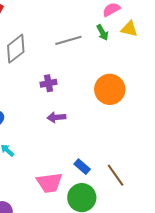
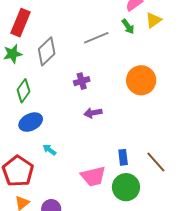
yellow triangle: (129, 29) -> (153, 20), turned -42
blue rectangle: (82, 167) -> (123, 157), turned 49

